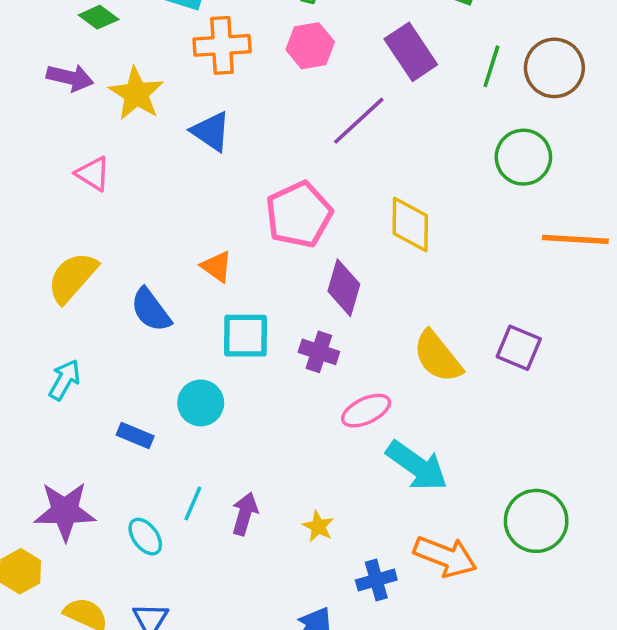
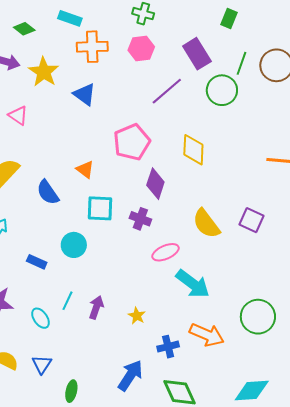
green circle: (523, 157) -> (222, 90), moved

